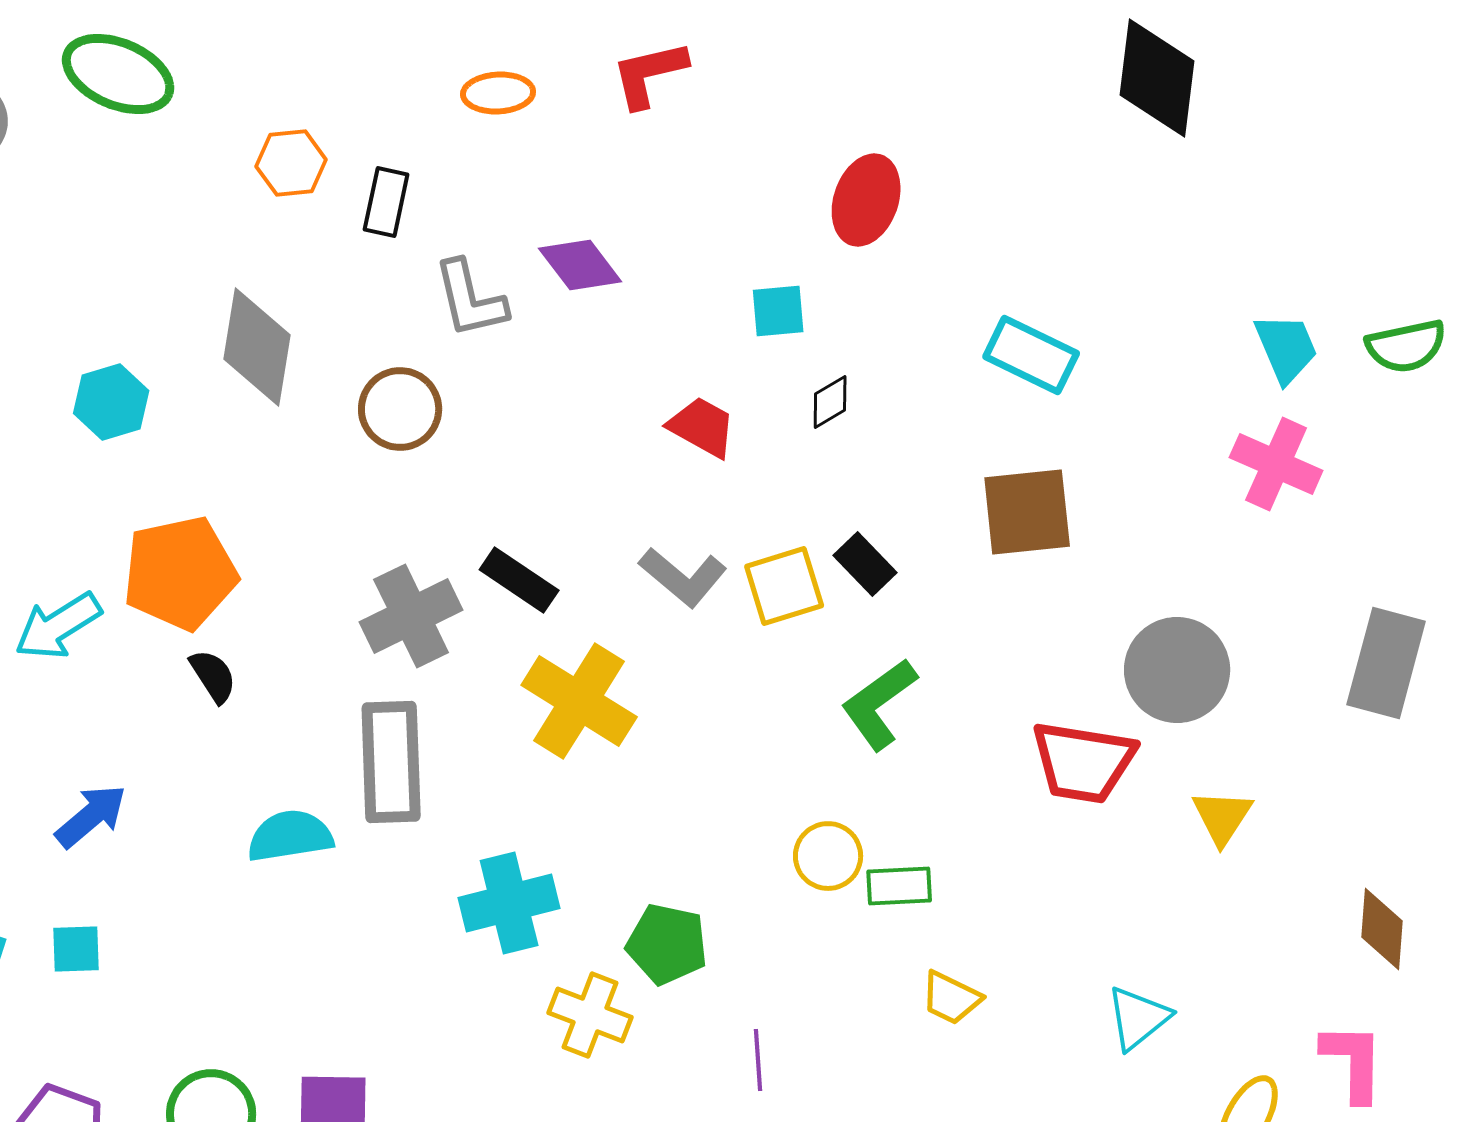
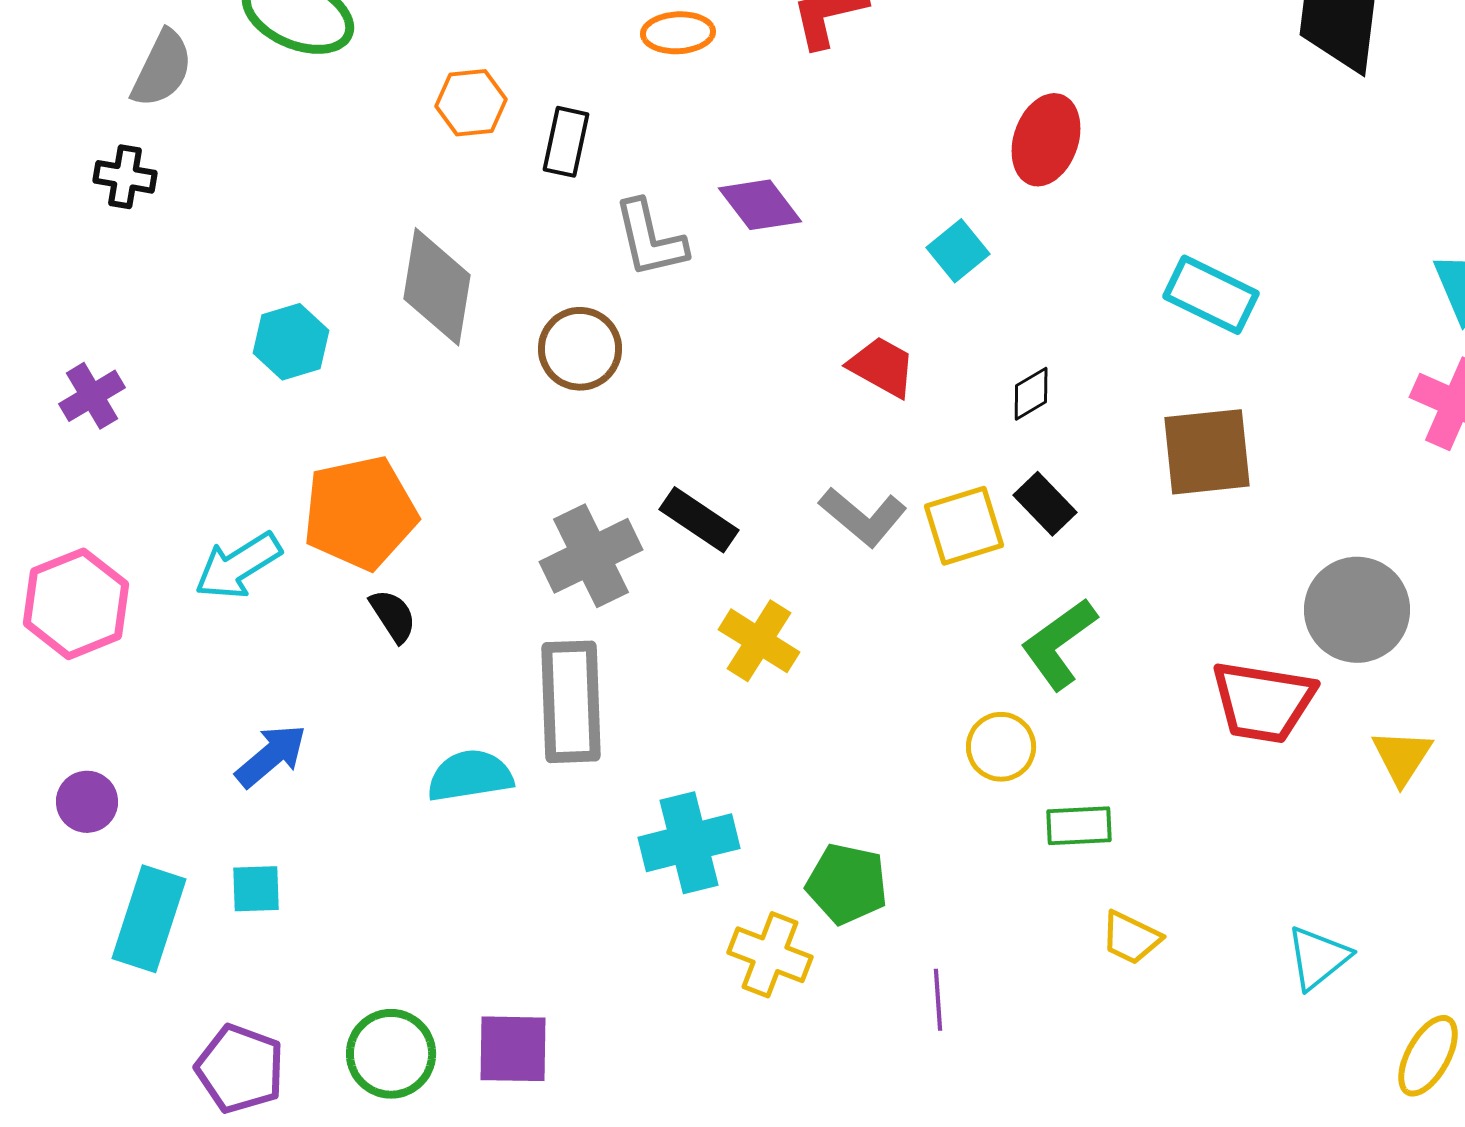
cyan square: (778, 311) -> (958, 251), turned -34
black diamond: (830, 402) -> (1031, 394), moved
yellow cross: (579, 701) -> (759, 641), size x0.7
yellow circle: (828, 856) -> (1001, 747), moved

